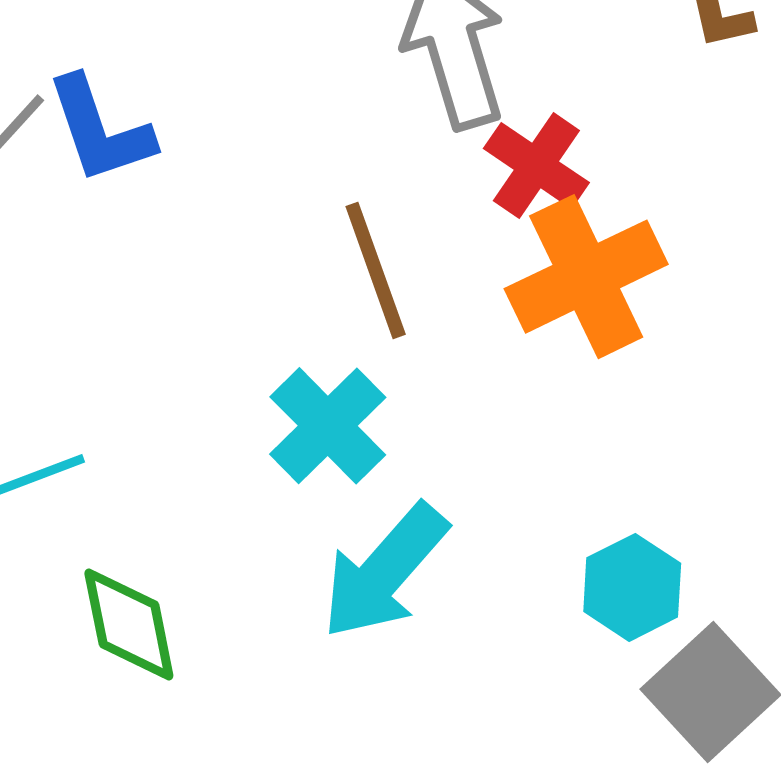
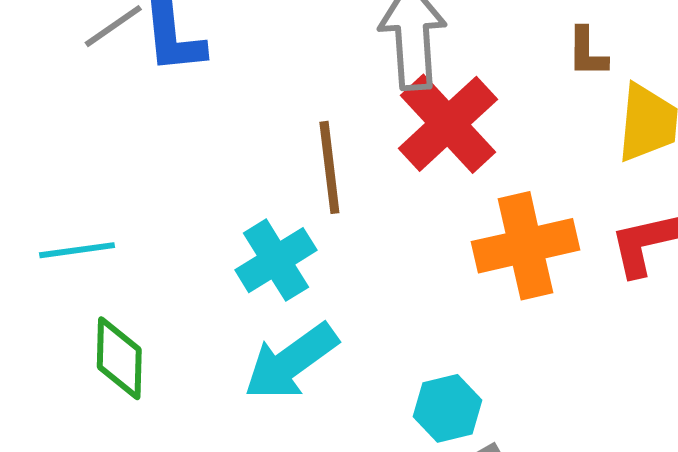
red cross: (536, 166) -> (448, 124), size x1.5
orange cross: (586, 277) -> (525, 246), moved

